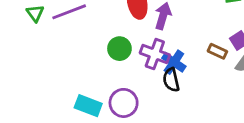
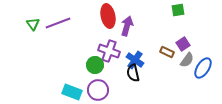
green circle: (119, 49) -> (95, 65), moved
purple cross: (155, 54) -> (109, 51), moved

